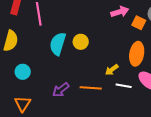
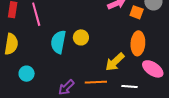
yellow arrow: (112, 70) -> (115, 62), size x1.5
white line: (124, 86) -> (130, 87), moved

